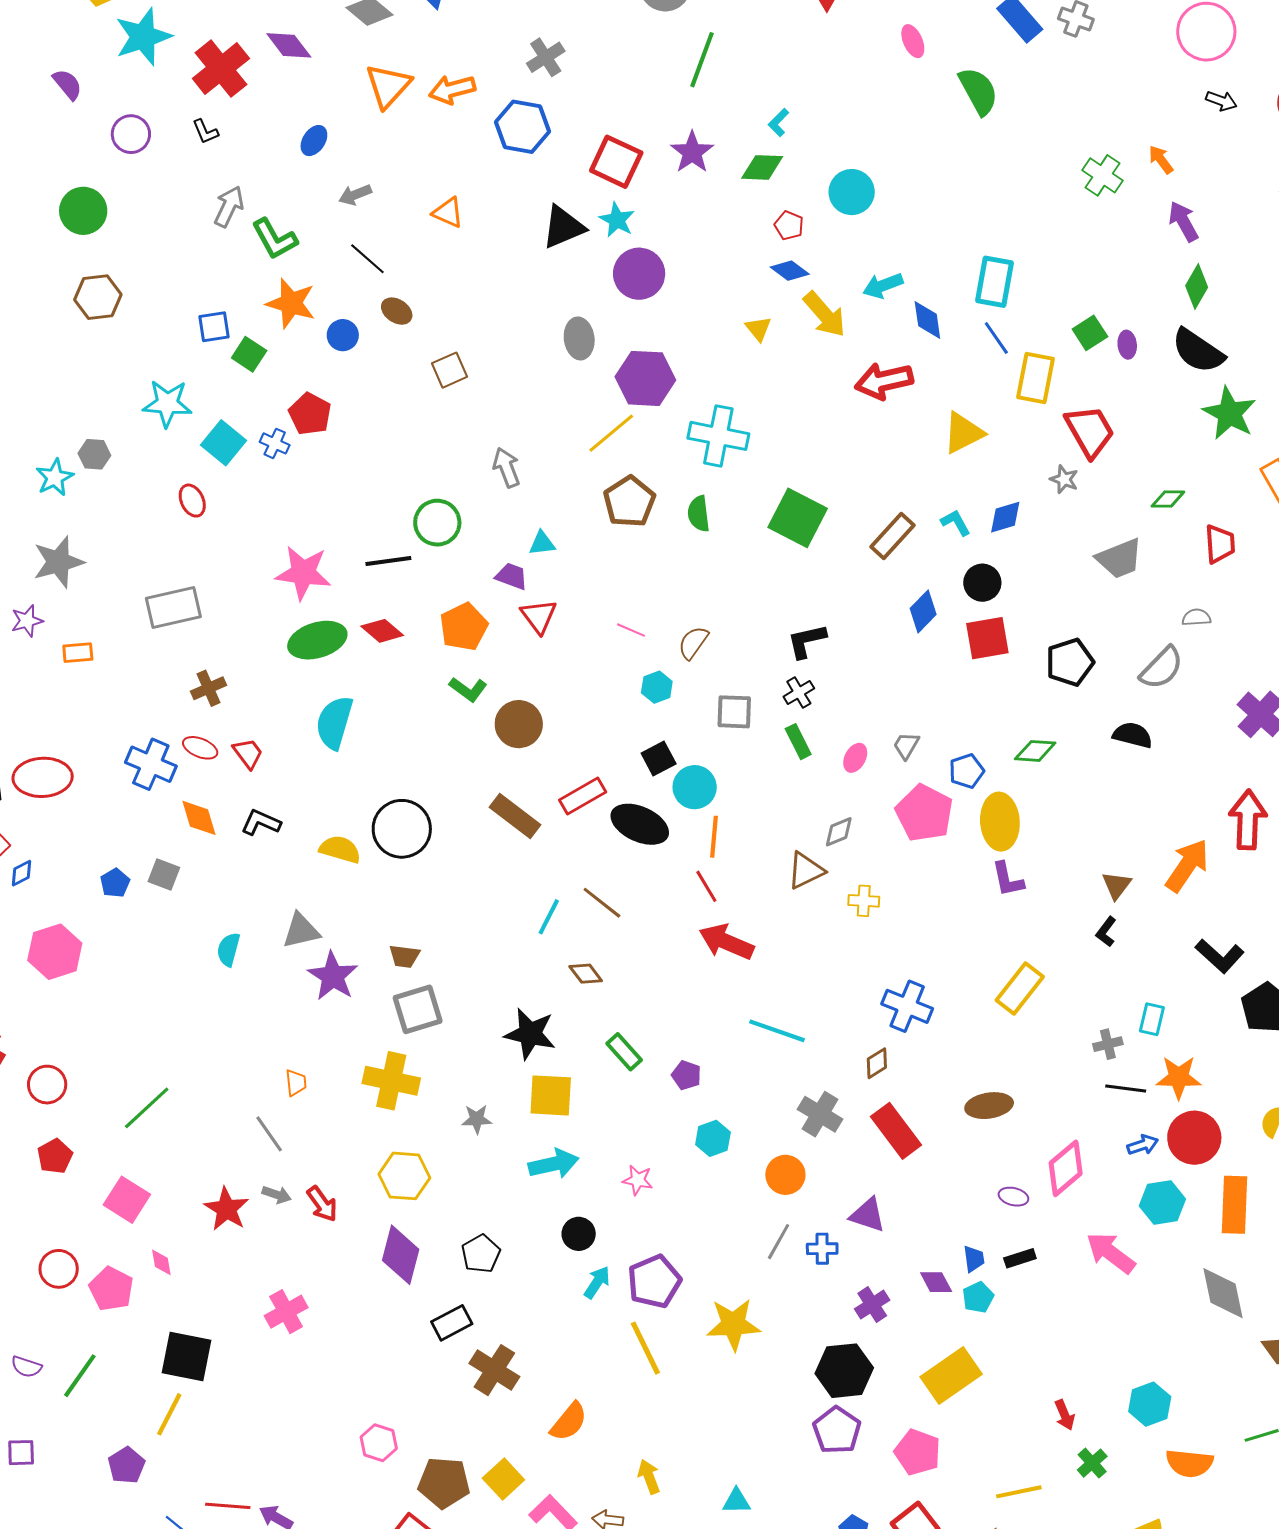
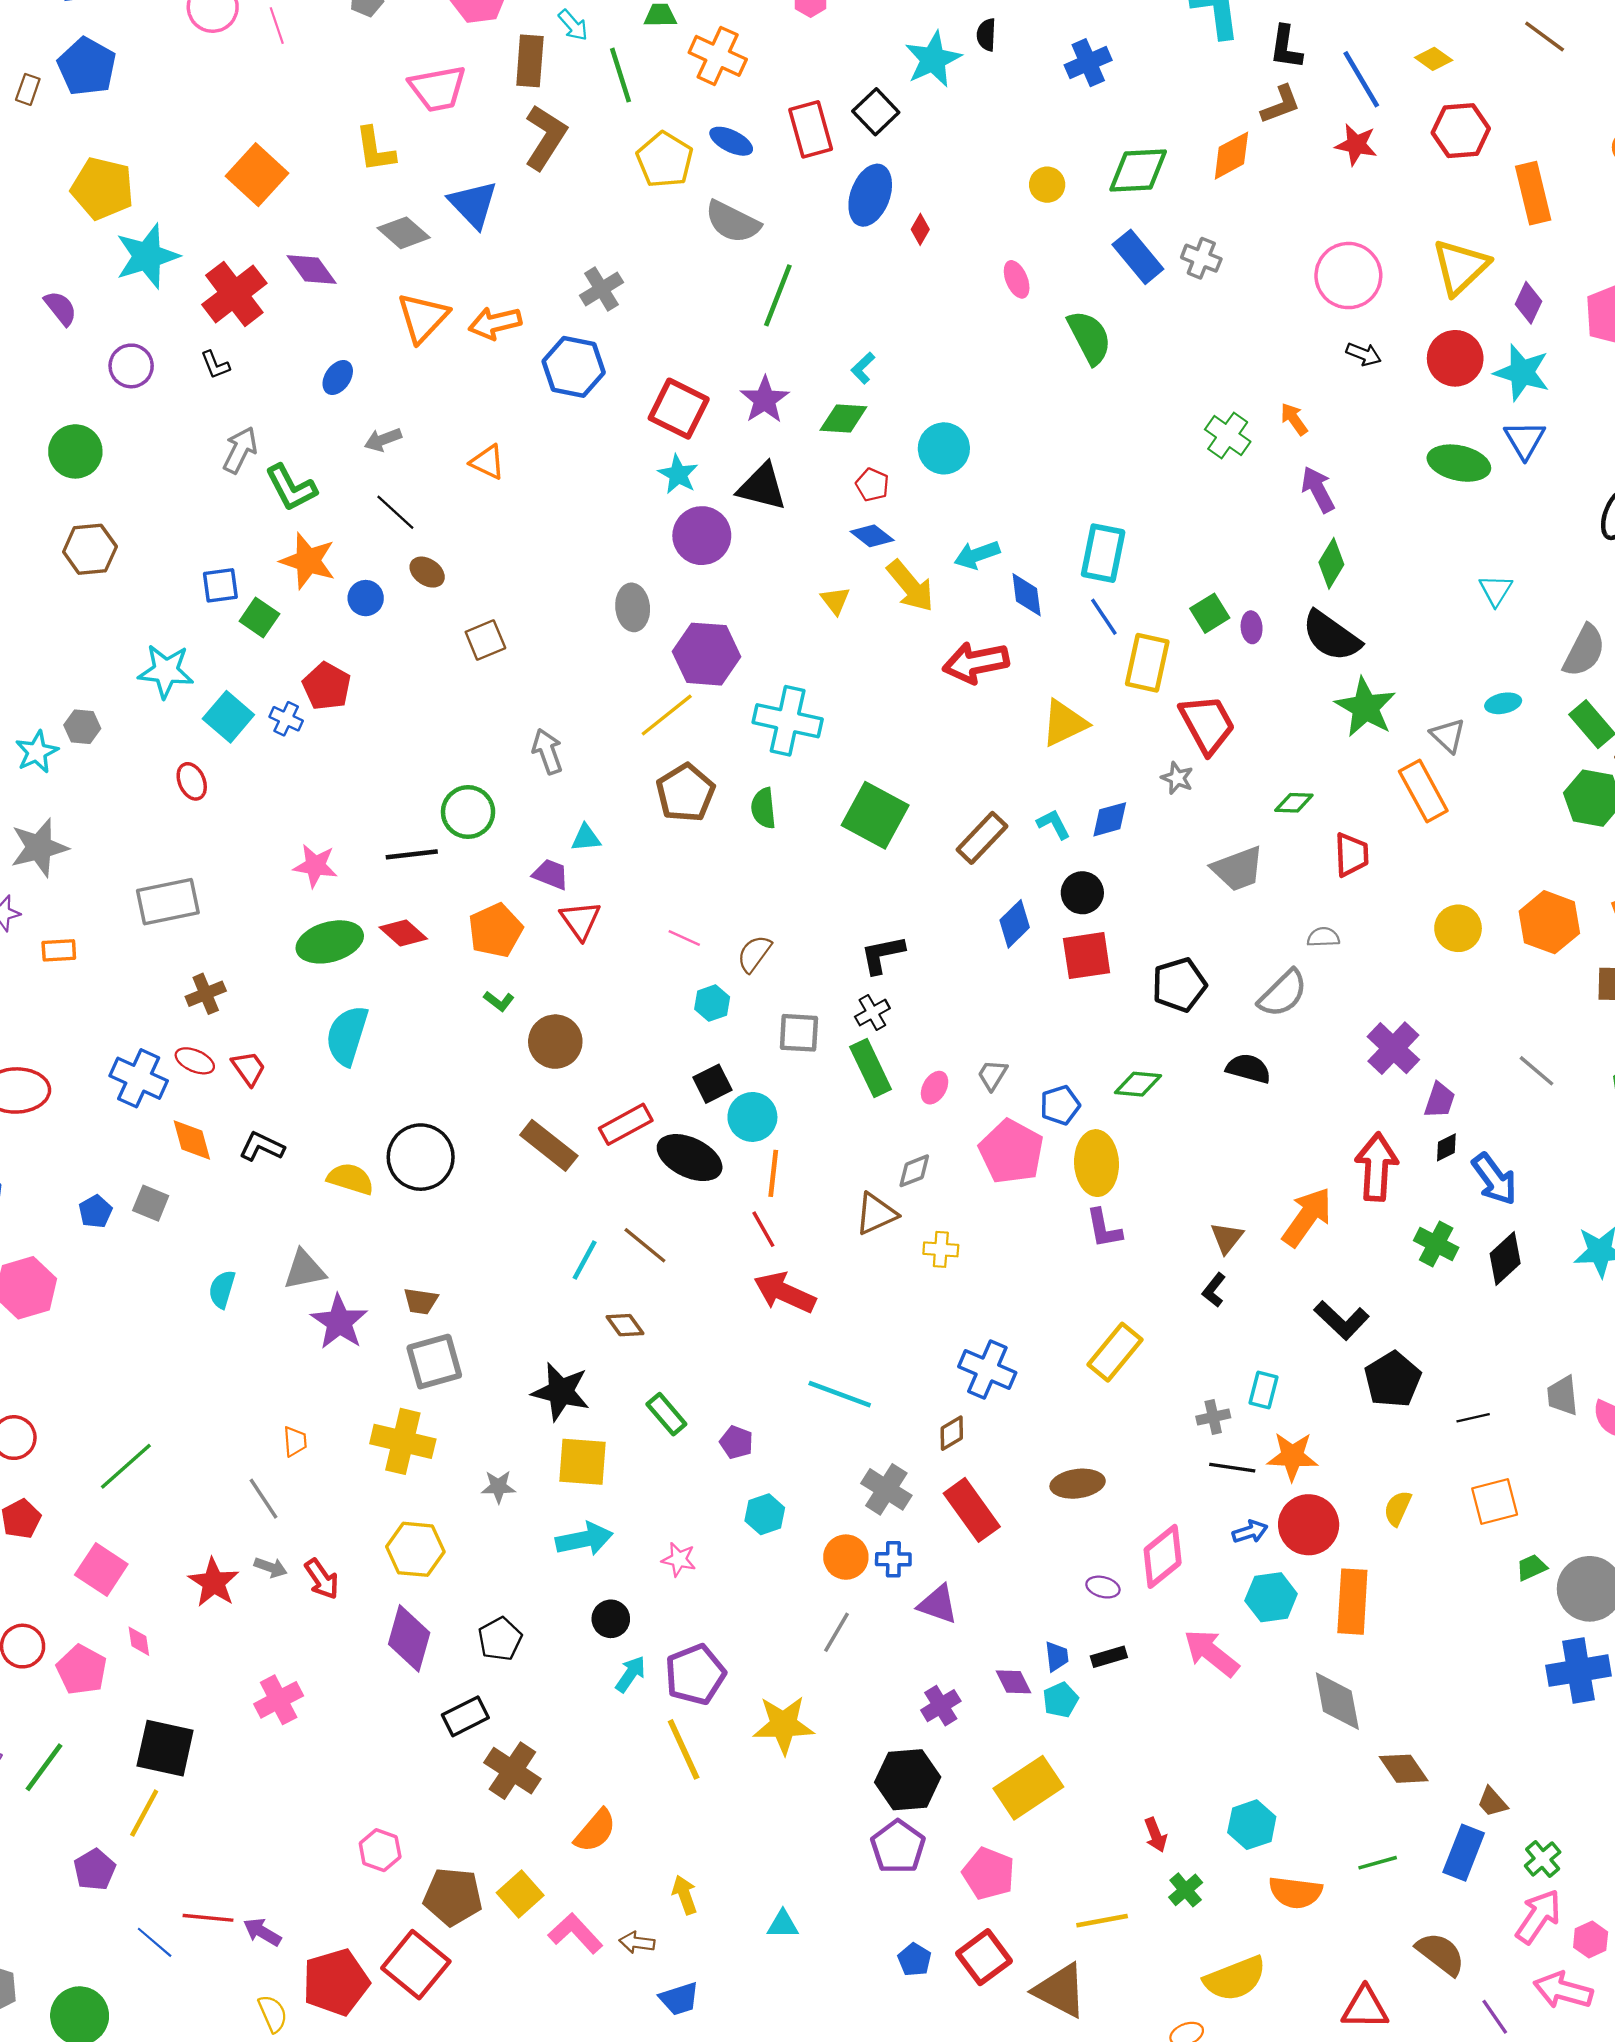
black triangle: (563, 227) -> (762, 487), moved, turned 36
pink star: (303, 573) -> (315, 866), size x0.7
green L-shape: (468, 689) -> (499, 1001), size x0.7
green rectangle: (798, 742) -> (871, 1068), size x1.4
blue cross: (822, 1249) -> (893, 1559), moved

